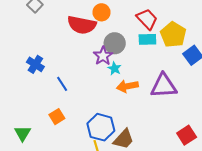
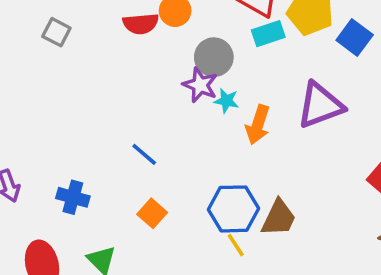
red semicircle: (82, 25) -> (141, 24), moved, size x0.7
blue cross: (35, 64) -> (73, 197), moved
orange arrow: (127, 86) -> (258, 125), turned -45

